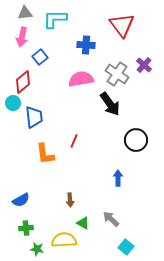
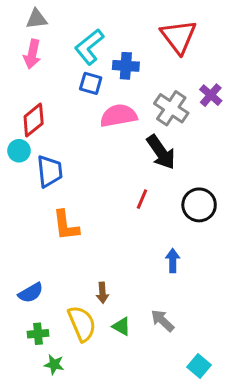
cyan L-shape: (55, 19) -> (89, 47), moved, turned -40
blue square: (40, 57) -> (91, 83), moved, turned -35
red line: (74, 141) -> (142, 199), moved
yellow semicircle: (64, 240) -> (82, 324), moved, turned 70
cyan square: (126, 247) -> (199, 366), moved

